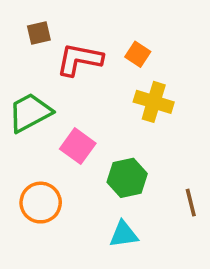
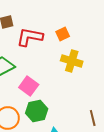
orange square: (138, 54) -> (63, 34), turned 32
green hexagon: (127, 178) -> (37, 111), moved

